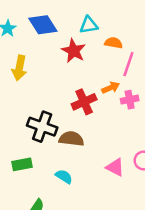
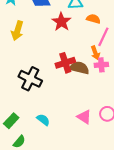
orange arrow: (111, 88) -> (95, 53), moved, turned 88
brown semicircle: (71, 139) -> (79, 68), moved
green rectangle: (22, 164) -> (11, 121), moved, turned -42

